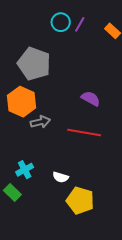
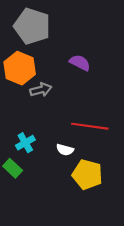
purple semicircle: (91, 99) -> (80, 63), moved
red line: (84, 132) -> (90, 126), moved

